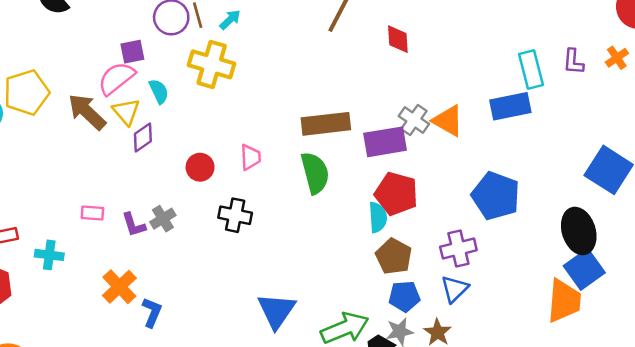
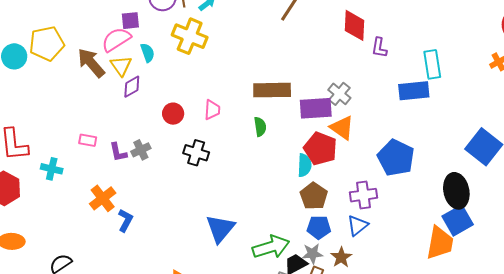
red diamond: (398, 39) -> (354, 25), moved, size x1.4
purple L-shape: (573, 62) -> (379, 48), moved
orange triangle: (448, 121) -> (342, 128), moved
green semicircle: (315, 173) -> (260, 127), size x0.6

